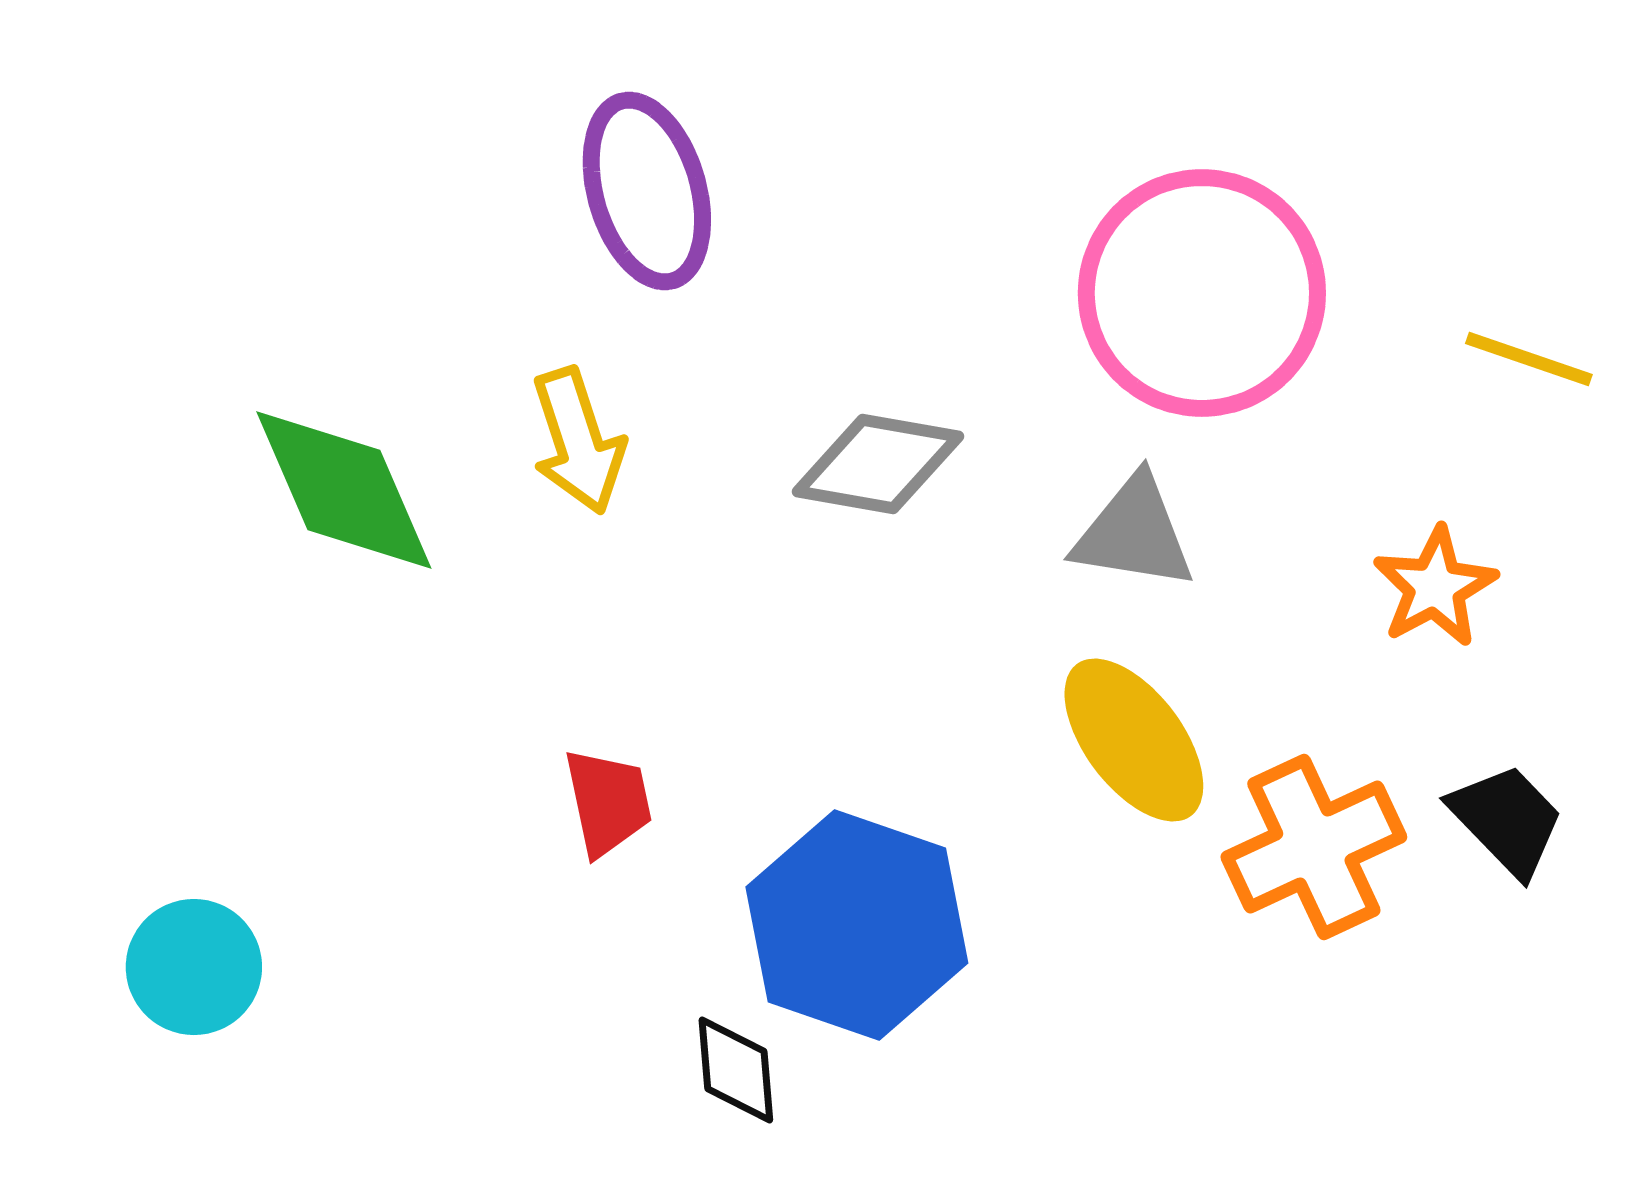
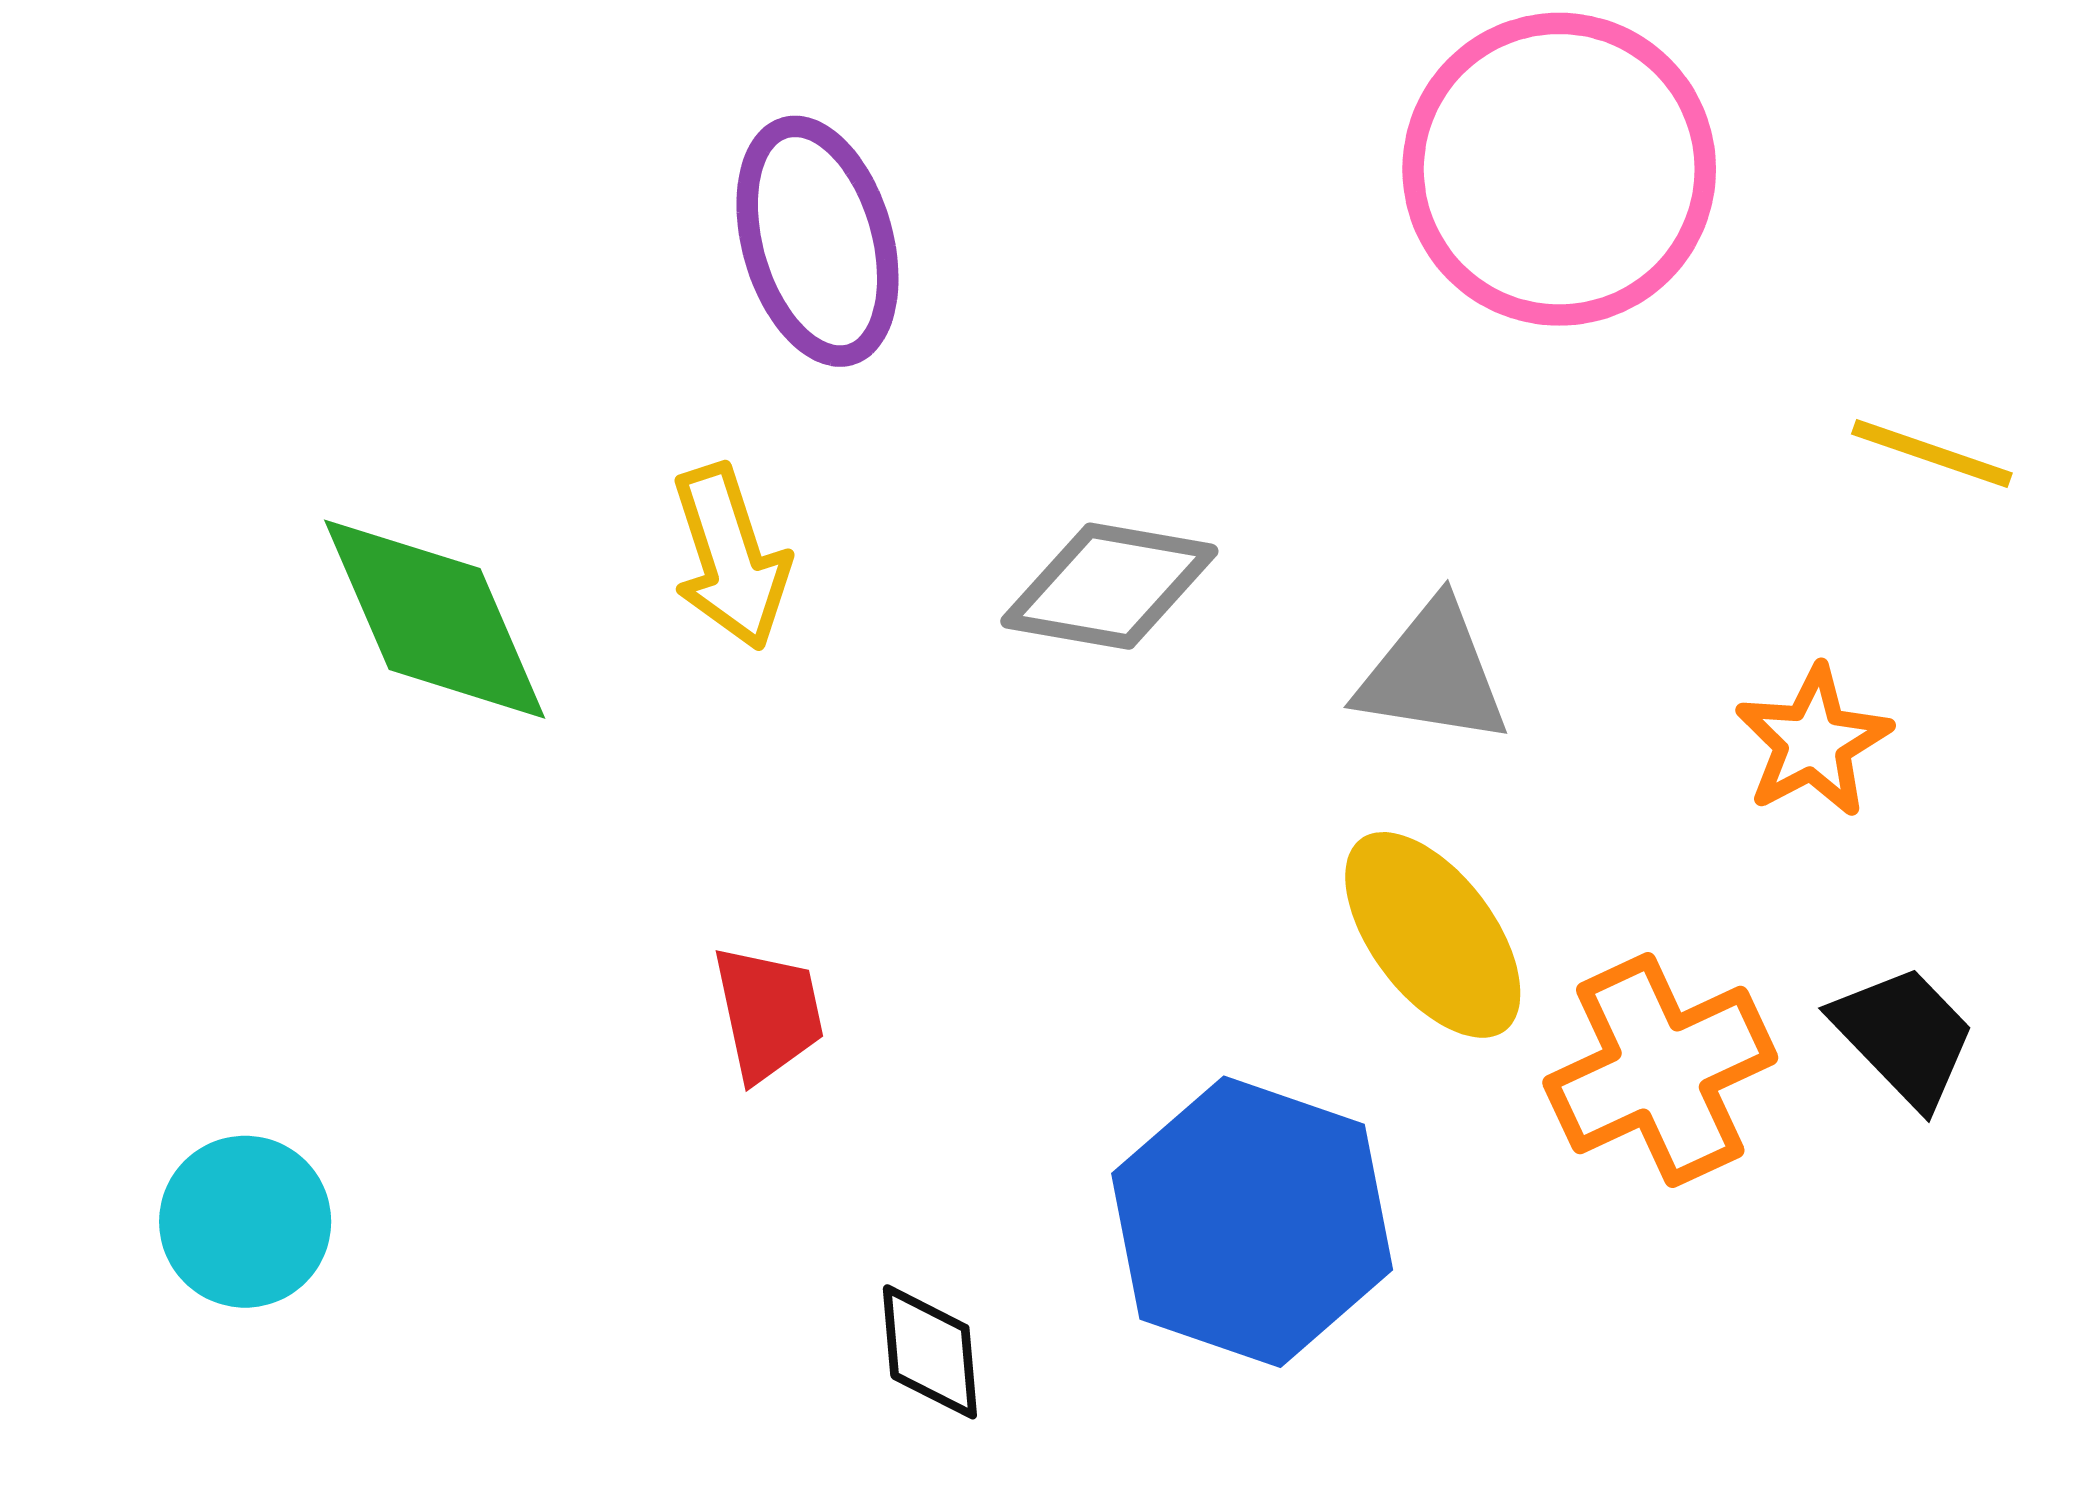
pink circle: (1202, 293) -> (1559, 169), moved
blue hexagon: (857, 925) -> (1252, 1222), moved

